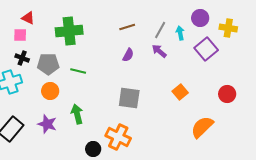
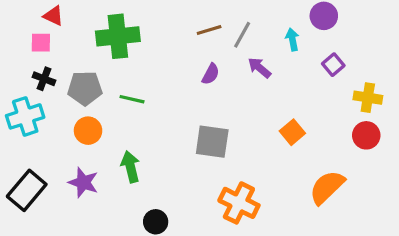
yellow cross: (228, 28) -> (368, 98), moved
gray line: (160, 30) -> (242, 35), moved
purple square: (206, 49) -> (333, 65), size x0.6
orange cross: (118, 137) -> (239, 203), moved

